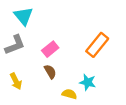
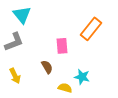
orange rectangle: (97, 45) -> (91, 29), moved
pink rectangle: (50, 49) -> (62, 46), moved, turned -56

